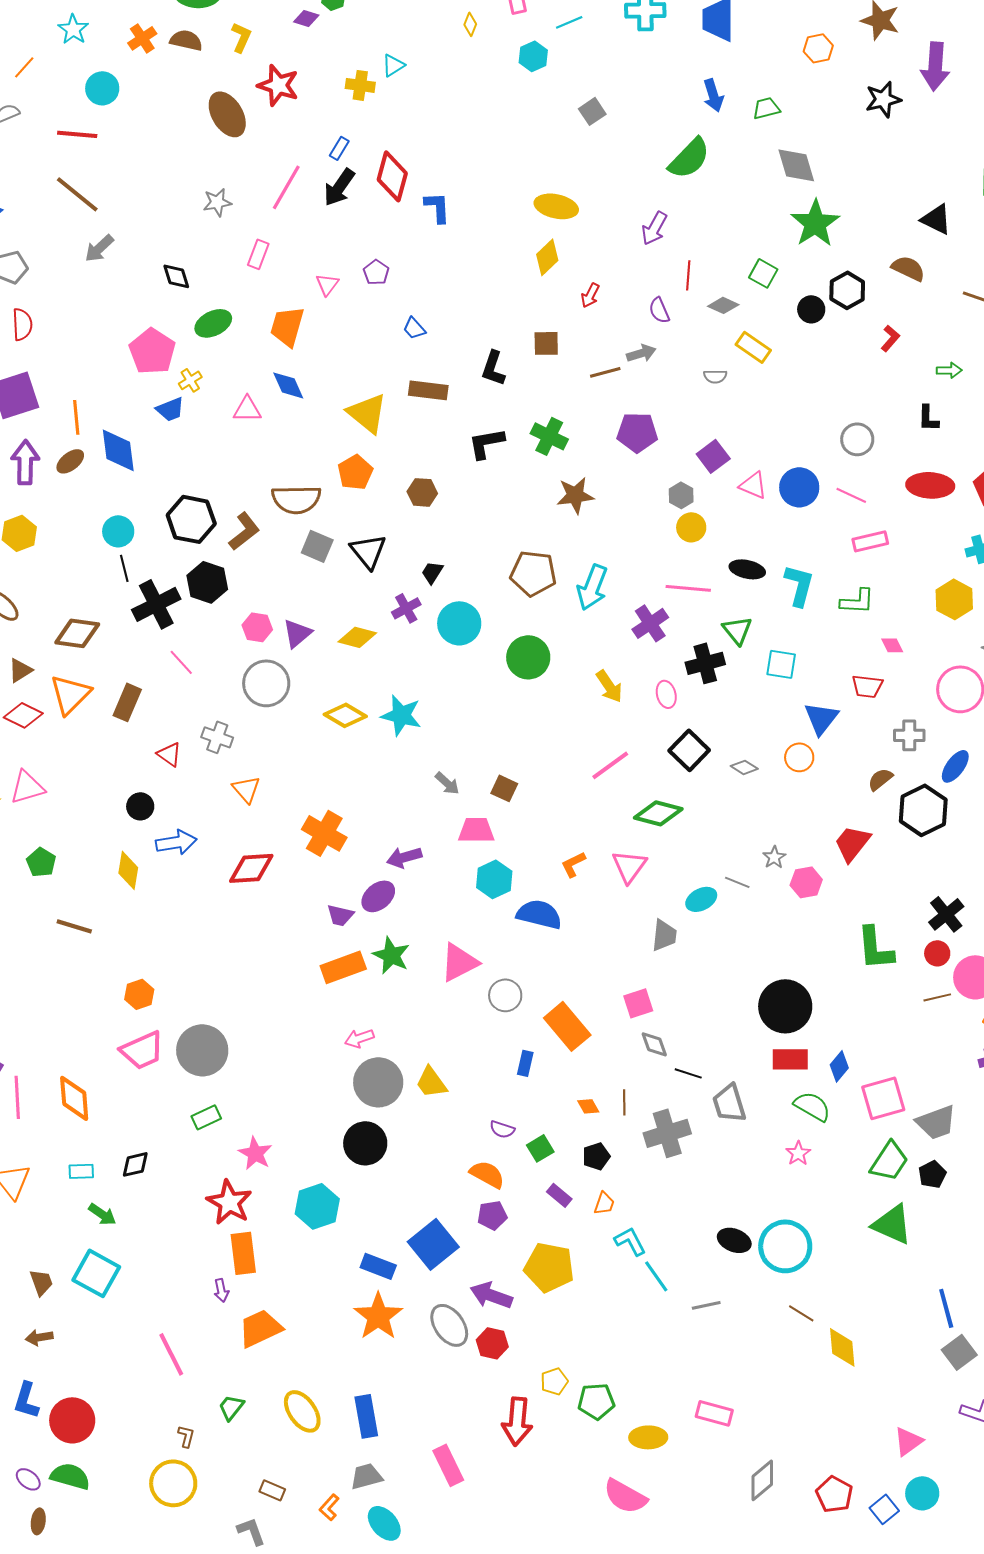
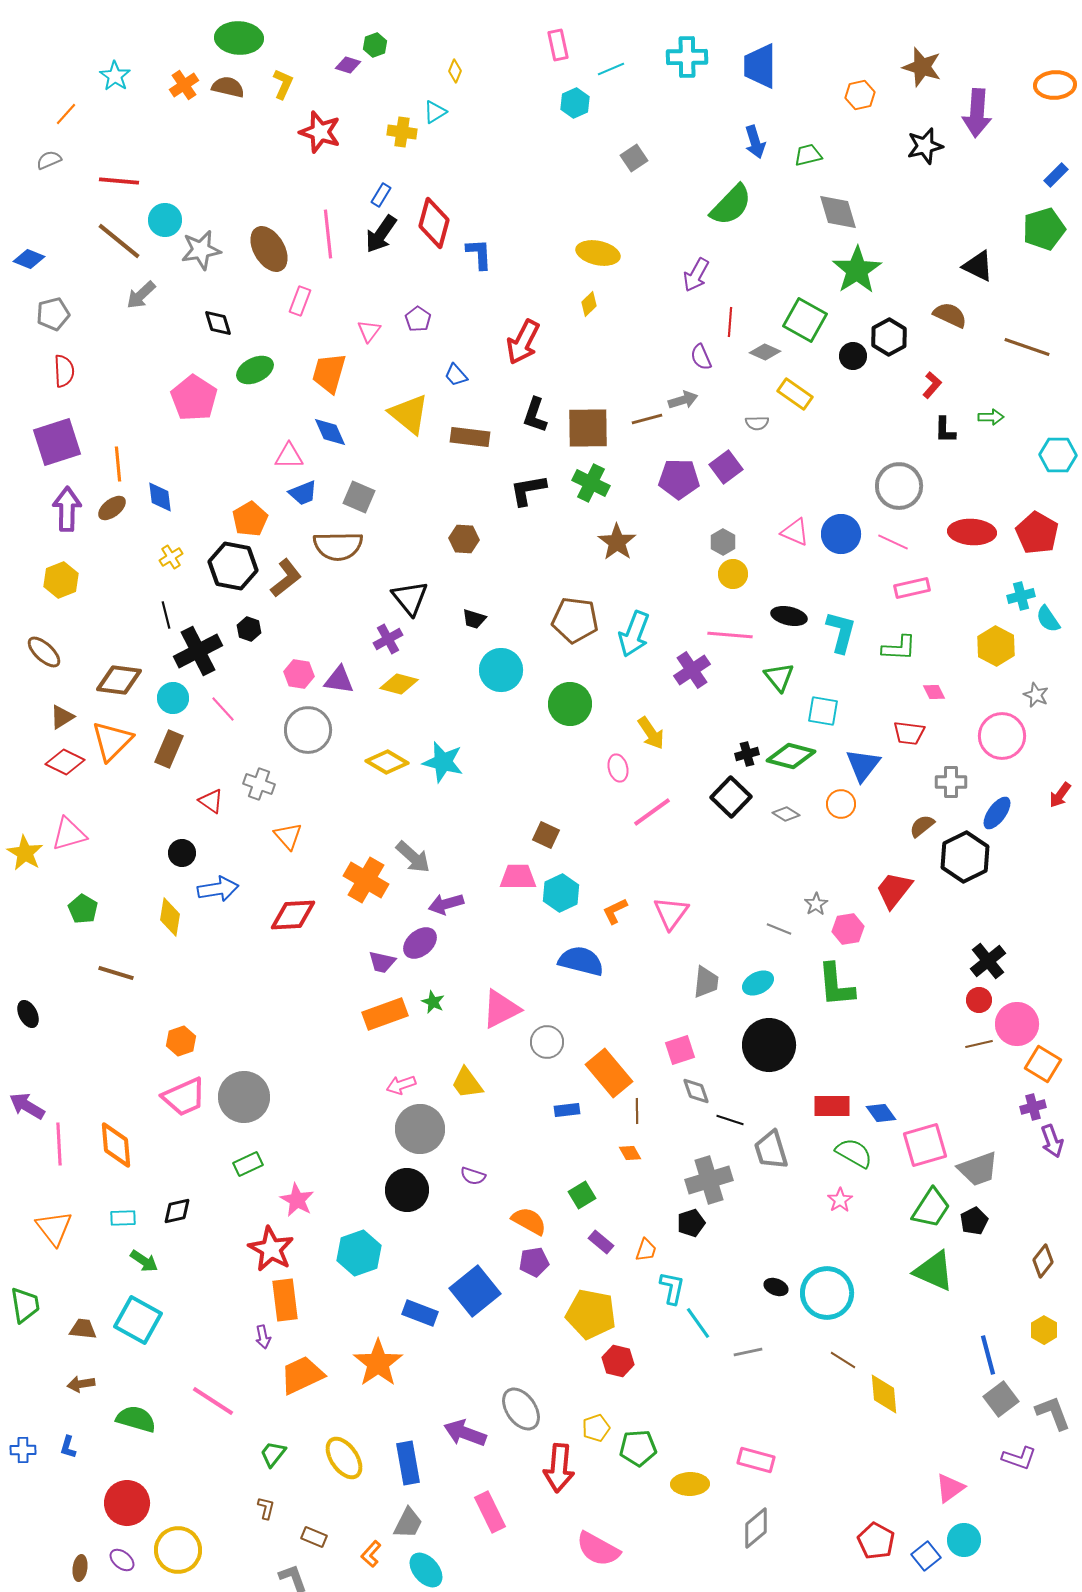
yellow diamond: (470, 24) -> (455, 71), moved
cyan circle: (102, 88) -> (165, 220), moved
brown ellipse: (227, 114) -> (269, 249), moved
pink line: (286, 187) -> (328, 234), turned -36
gray star: (217, 202) -> (201, 250), moved, size x1.4
yellow diamond: (547, 257) -> (589, 304), size x0.7
green square: (763, 273) -> (805, 320), size x1.5
red arrow: (590, 295) -> (523, 342), moved, size x1.8
brown square: (546, 343) -> (588, 428), moved, size x1.6
yellow cross: (190, 380) -> (171, 557), moved
blue trapezoid: (170, 409) -> (303, 493), moved
yellow triangle: (367, 413) -> (409, 414), moved
black L-shape: (928, 418) -> (945, 430), moved
gray circle: (857, 439) -> (899, 486), size x1.4
blue diamond: (118, 450) -> (160, 497), size x0.7
purple square: (713, 456) -> (726, 467), moved
orange pentagon: (355, 472) -> (250, 519), moved
brown star: (575, 495) -> (617, 542), turned -30
cyan circle: (118, 531) -> (173, 698), moved
gray square: (317, 546) -> (359, 497), moved
black trapezoid: (432, 572) -> (474, 619), turned -105
black hexagon: (207, 582) -> (249, 629), size x0.6
purple cross: (406, 608) -> (388, 639), moved
purple triangle: (297, 633) -> (339, 680), turned 48
black cross: (705, 663) -> (747, 754), moved, size x0.6
pink ellipse: (666, 694) -> (618, 768), moved
gray arrow: (447, 783) -> (413, 857), moved, size x1.4
green diamond: (658, 813) -> (791, 756), moved
cyan hexagon: (494, 879) -> (561, 893), moved
cyan ellipse: (701, 899) -> (758, 983), moved
green L-shape: (875, 948) -> (836, 985), moved
green star: (391, 955) -> (433, 1002), size x0.6
black circle: (785, 1006) -> (769, 1045), moved
blue rectangle: (525, 1063) -> (567, 1110), turned 70
blue diamond: (839, 1066) -> (881, 1113), turned -76
yellow trapezoid: (431, 1082) -> (467, 1083), moved
brown line: (624, 1102) -> (637, 1111), moved
purple semicircle: (502, 1129) -> (473, 1176), moved
black pentagon: (596, 1156) -> (691, 1223), moved
black ellipse: (734, 1240) -> (776, 1287), size x0.7
cyan L-shape: (630, 1241) -> (672, 1288), turned 40
brown trapezoid: (41, 1282) -> (83, 1329), turned -64
purple arrow: (491, 1295) -> (465, 1433), moved
orange star: (378, 1316) -> (378, 1363), moved
gray ellipse: (449, 1325) -> (521, 1409), moved
red hexagon: (492, 1343) -> (618, 1361), moved
pink line: (171, 1354) -> (213, 1401), turned -30
blue L-shape: (26, 1400) -> (68, 1447), size x0.6
red circle: (72, 1420) -> (127, 1503), moved
brown L-shape: (186, 1436) -> (266, 1508), moved
green semicircle: (70, 1476) -> (136, 1419), moved
gray trapezoid: (366, 1476) -> (408, 1523), turned 132
purple ellipse: (28, 1479) -> (122, 1560), moved
gray diamond: (762, 1480) -> (756, 1528), moved
yellow circle: (173, 1483) -> (178, 1550), moved
pink semicircle: (625, 1496) -> (598, 1549), moved

